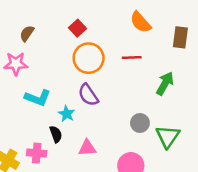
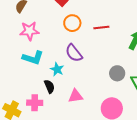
red line: (132, 57) -> (101, 28), moved
orange circle: (89, 58) -> (72, 23), size x0.7
pink star: (16, 64) -> (29, 31), moved

